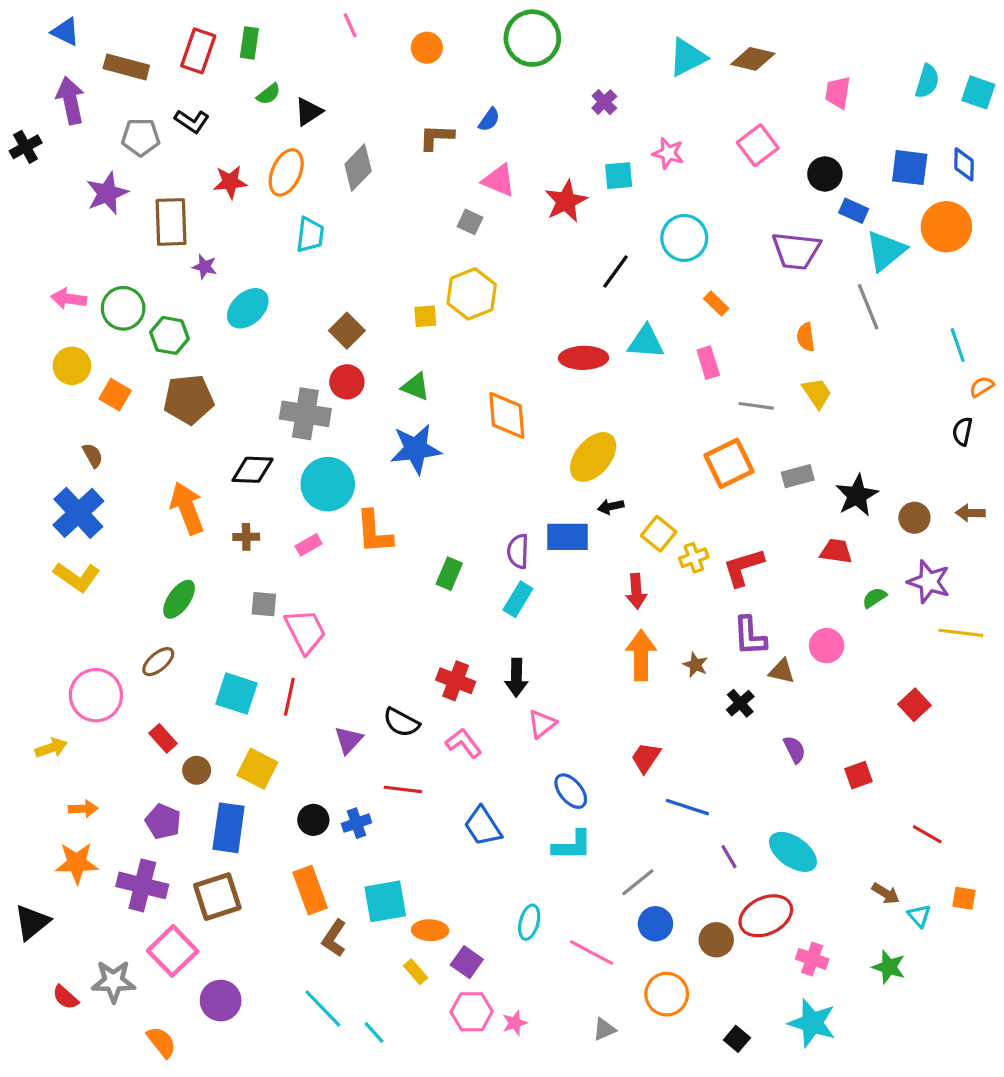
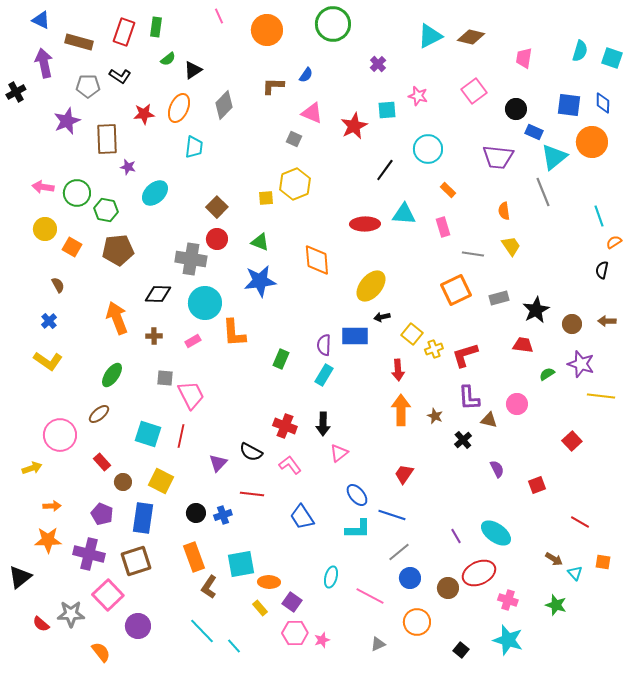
orange circle: (427, 48) -> (267, 30), size x1.6
blue cross: (78, 513) -> (49, 321), size x0.5
blue line: (687, 807) -> (392, 515), moved

